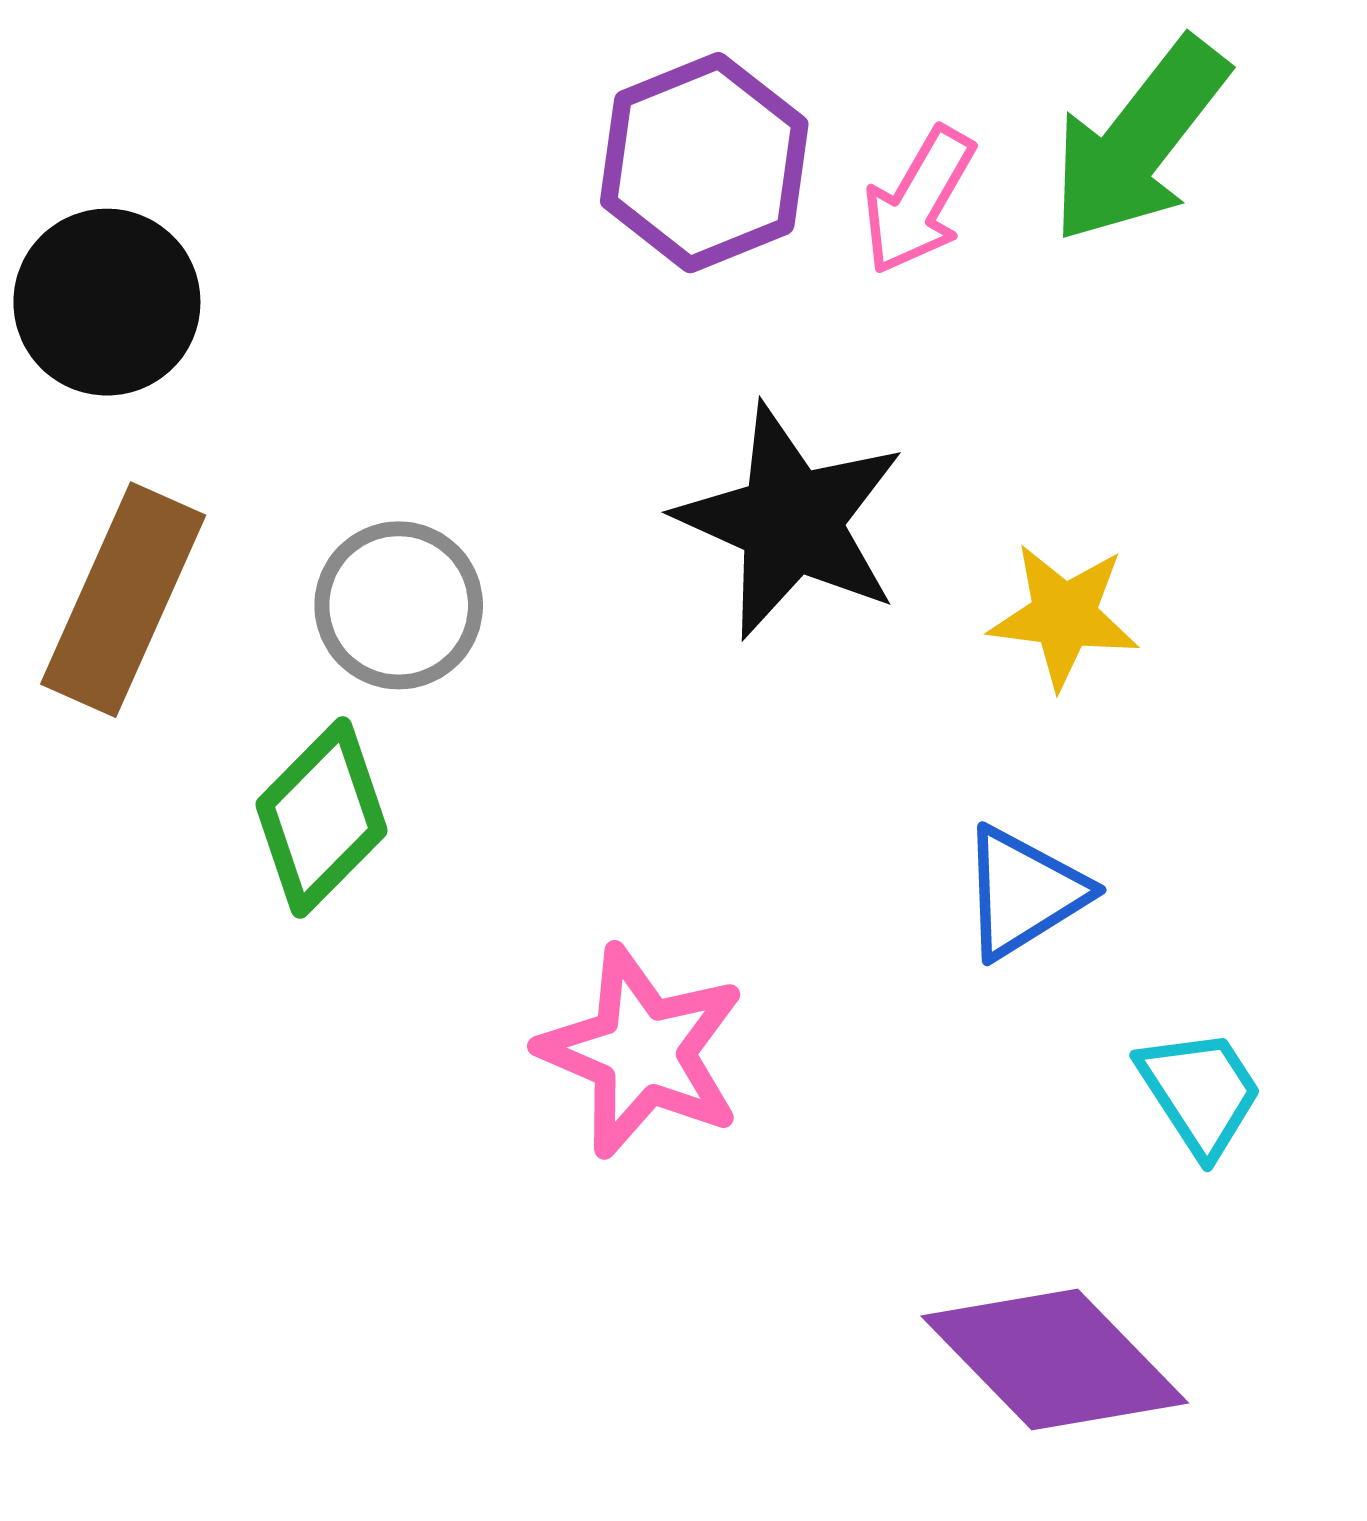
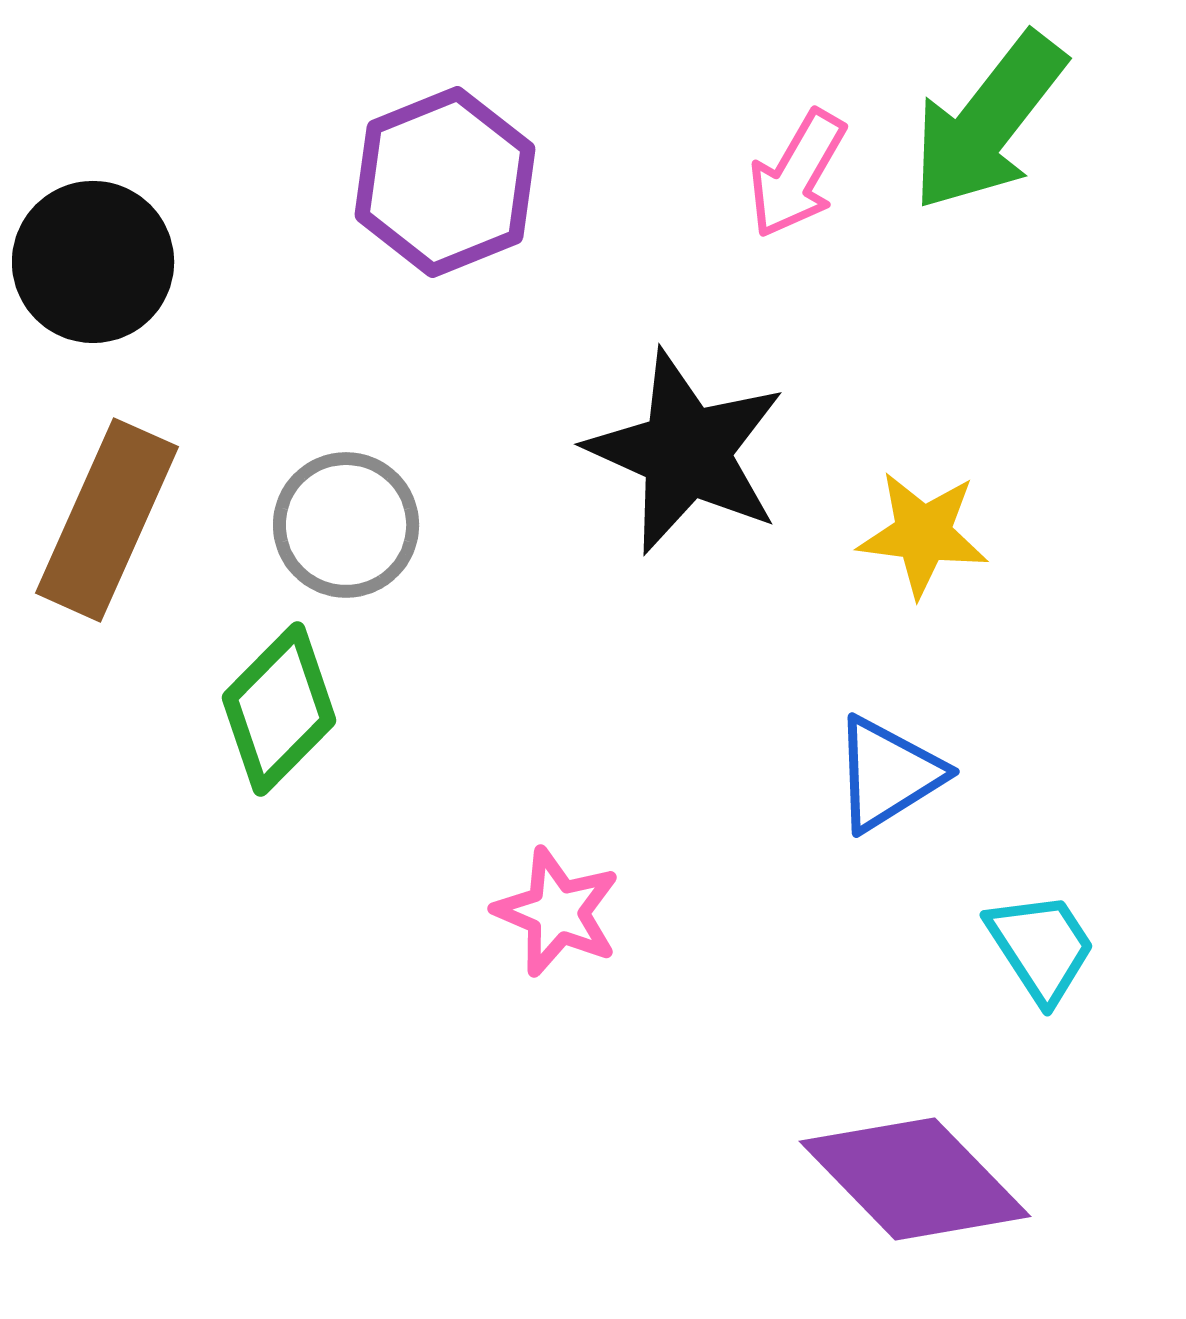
purple hexagon: (704, 163) -> (445, 182), moved
pink star: (642, 1052) -> (557, 912), size x0.7

